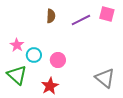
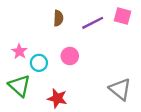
pink circle: (58, 60) -> (70, 56), moved
red star: (50, 86) -> (57, 98), turned -30

